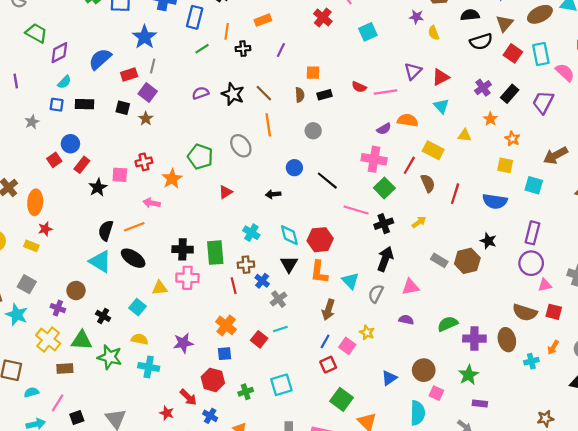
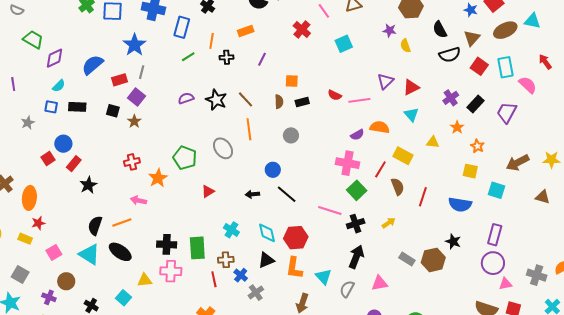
black semicircle: (470, 15) -> (440, 30), turned -114
pink square: (120, 175) -> (54, 252), moved, turned -35
black line: (327, 181) -> (287, 194), moved
black triangle: (289, 264) -> (266, 260), turned 36

